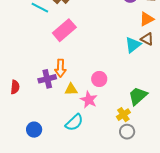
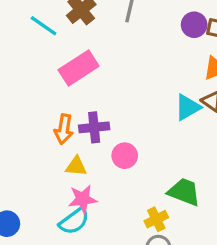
purple cross: (47, 79) -> (94, 127), moved
green trapezoid: (138, 96) -> (184, 192), turned 55
pink star: (89, 100) -> (83, 199), moved, turned 30

